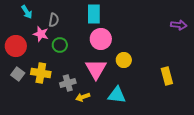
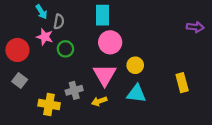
cyan arrow: (27, 12) -> (41, 12), moved
yellow cross: (41, 73) -> (49, 104), moved
cyan triangle: (117, 95) -> (136, 94), moved
yellow arrow: (83, 97) -> (99, 101), moved

